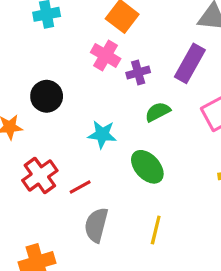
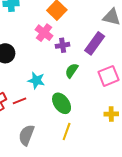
green semicircle: (158, 112) -> (72, 71), turned -35
red line: (80, 187) -> (20, 101), moved
yellow line: (156, 230) -> (67, 132), moved

